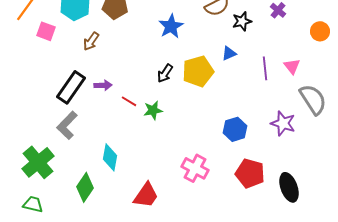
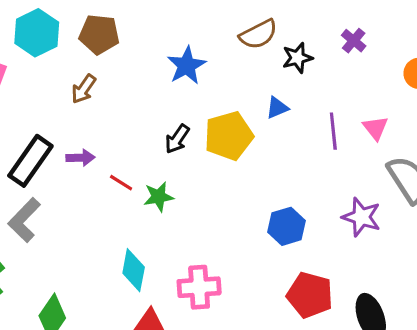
brown arrow: (91, 41) -> (84, 89), moved
cyan diamond: (110, 157) -> (134, 270), moved
pink cross: (195, 168) -> (199, 287), moved, turned -32

